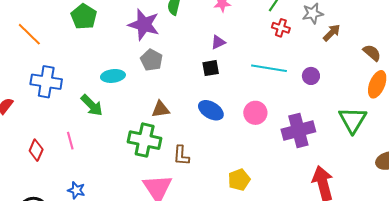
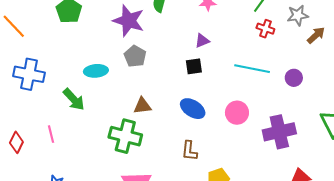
brown L-shape: (181, 155) -> (189, 151), moved

